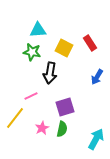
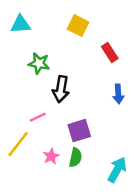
cyan triangle: (38, 30) -> (21, 24), moved
yellow square: (64, 48) -> (78, 26), moved
blue arrow: (97, 77) -> (118, 94), turned -35

